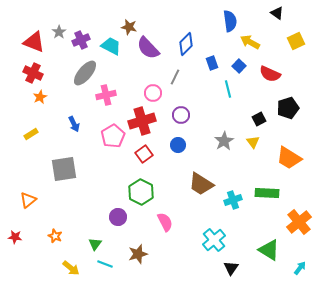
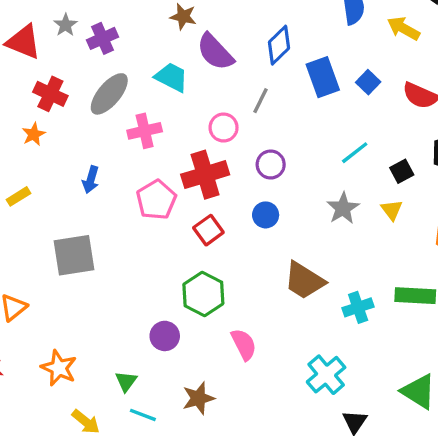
yellow arrow: (250, 42) -> (403, 28), moved
cyan trapezoid: (111, 46) -> (171, 77), moved
blue rectangle: (212, 63) -> (323, 77), size x1.6
red cross: (33, 73) -> (50, 94), moved
cyan line: (228, 89) -> (355, 153), moved, turned 66
blue arrow: (74, 124) -> (91, 180), turned 42
orange star: (55, 236) -> (59, 368), size x1.5

